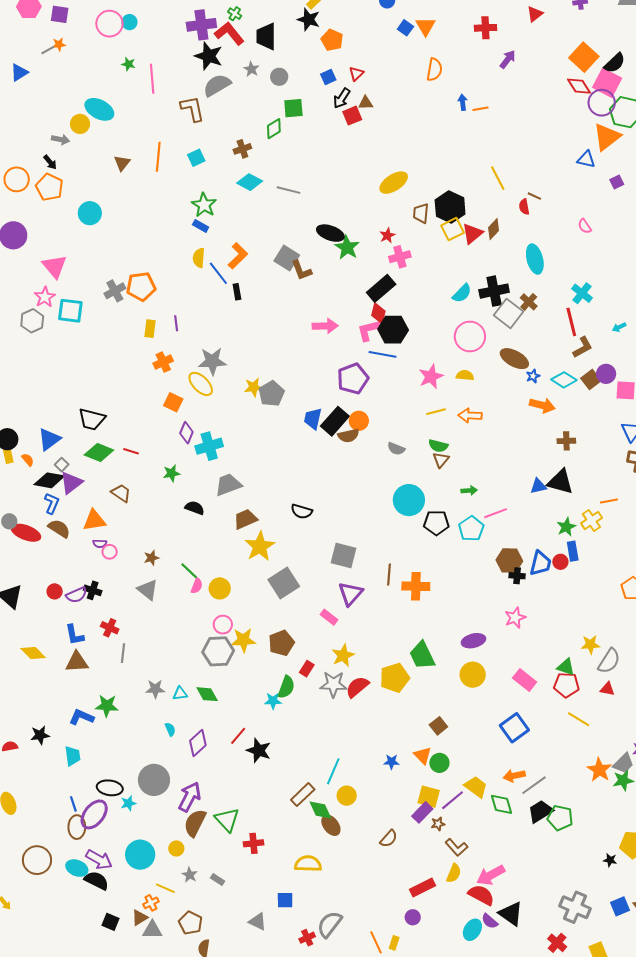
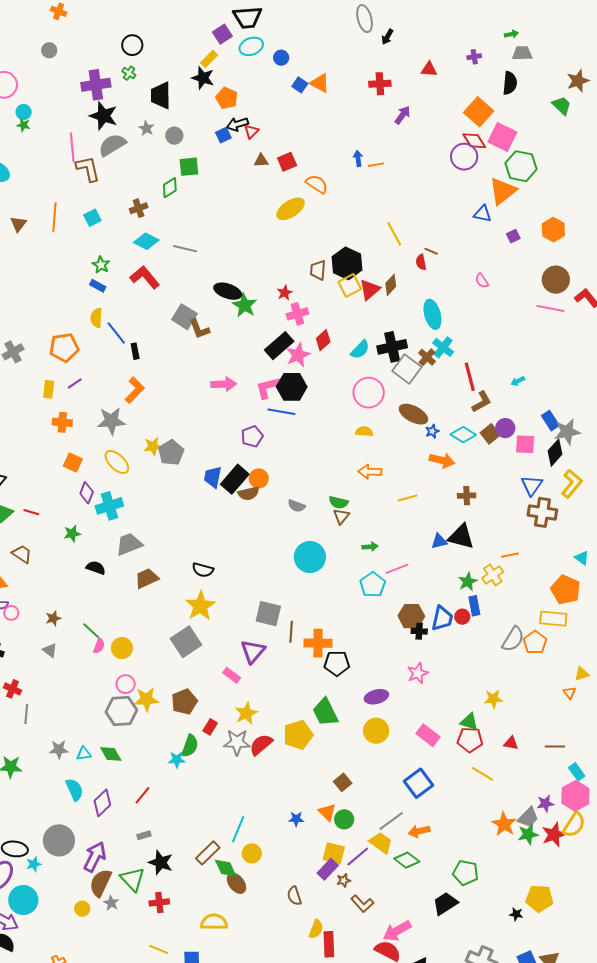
red triangle: (535, 14) -> (429, 69), turned 42
cyan circle: (129, 22) -> (24, 112), moved
orange triangle: (425, 26) -> (320, 83), turned -30
red L-shape: (229, 34) -> (145, 277), moved
black semicircle: (615, 63) -> (510, 83), moved, turned -40
orange semicircle: (434, 70) -> (317, 184), moved, turned -65
pink line: (152, 79) -> (72, 148), moved
black arrow: (342, 98) -> (237, 124), moved, turned 40
purple circle: (602, 103) -> (464, 157), moved
red square: (352, 116) -> (287, 162), moved
yellow ellipse: (394, 183) -> (291, 209), moved
green star: (204, 205) -> (101, 265), size x0.7
orange L-shape: (238, 256) -> (135, 390), moved
orange pentagon: (141, 286) -> (64, 347), moved
cyan cross: (582, 293) -> (443, 347), moved
red diamond: (378, 313) -> (323, 340), moved, turned 35
purple line: (176, 323) -> (75, 384), turned 63
orange cross: (163, 362) -> (62, 422), turned 30
pink star: (431, 377) -> (298, 355), moved
purple pentagon: (353, 379) -> (252, 436), size x0.7
yellow ellipse: (201, 384) -> (117, 462), moved
yellow line: (436, 412) -> (408, 498), moved
black pentagon: (436, 523) -> (337, 663), moved
yellow star: (260, 546) -> (200, 606), moved
gray square: (344, 555) -> (268, 614), moved
gray triangle: (148, 590) -> (50, 650), size x0.7
gray semicircle: (609, 661) -> (513, 639), moved
cyan semicircle: (170, 729) -> (74, 790), size x1.6
black star: (259, 750) -> (161, 862), moved
gray line: (534, 785) -> (391, 821), moved
green diamond: (501, 804) -> (407, 860), turned -35
black trapezoid: (540, 811) -> (445, 903), moved
brown semicircle: (389, 839) -> (294, 896), turned 120
cyan circle: (140, 855) -> (23, 900), moved
yellow semicircle: (454, 873) -> (316, 929), moved
gray star: (190, 875) -> (111, 903), moved
gray rectangle: (218, 879) -> (144, 835), moved, turned -48
yellow line: (165, 888) -> (159, 949), moved
red rectangle: (422, 888) -> (329, 944), turned -65

